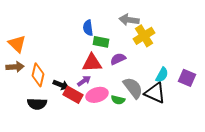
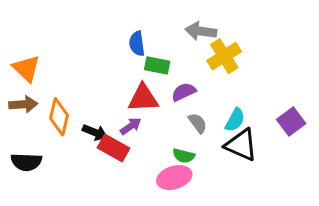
cyan semicircle: (162, 75) -> (235, 120), moved
purple square: (187, 78) -> (291, 121), turned 30
gray semicircle: (133, 88) -> (198, 123), moved, size x0.6
pink ellipse: (97, 95) -> (174, 178), moved
black semicircle: (37, 104) -> (26, 162), moved

